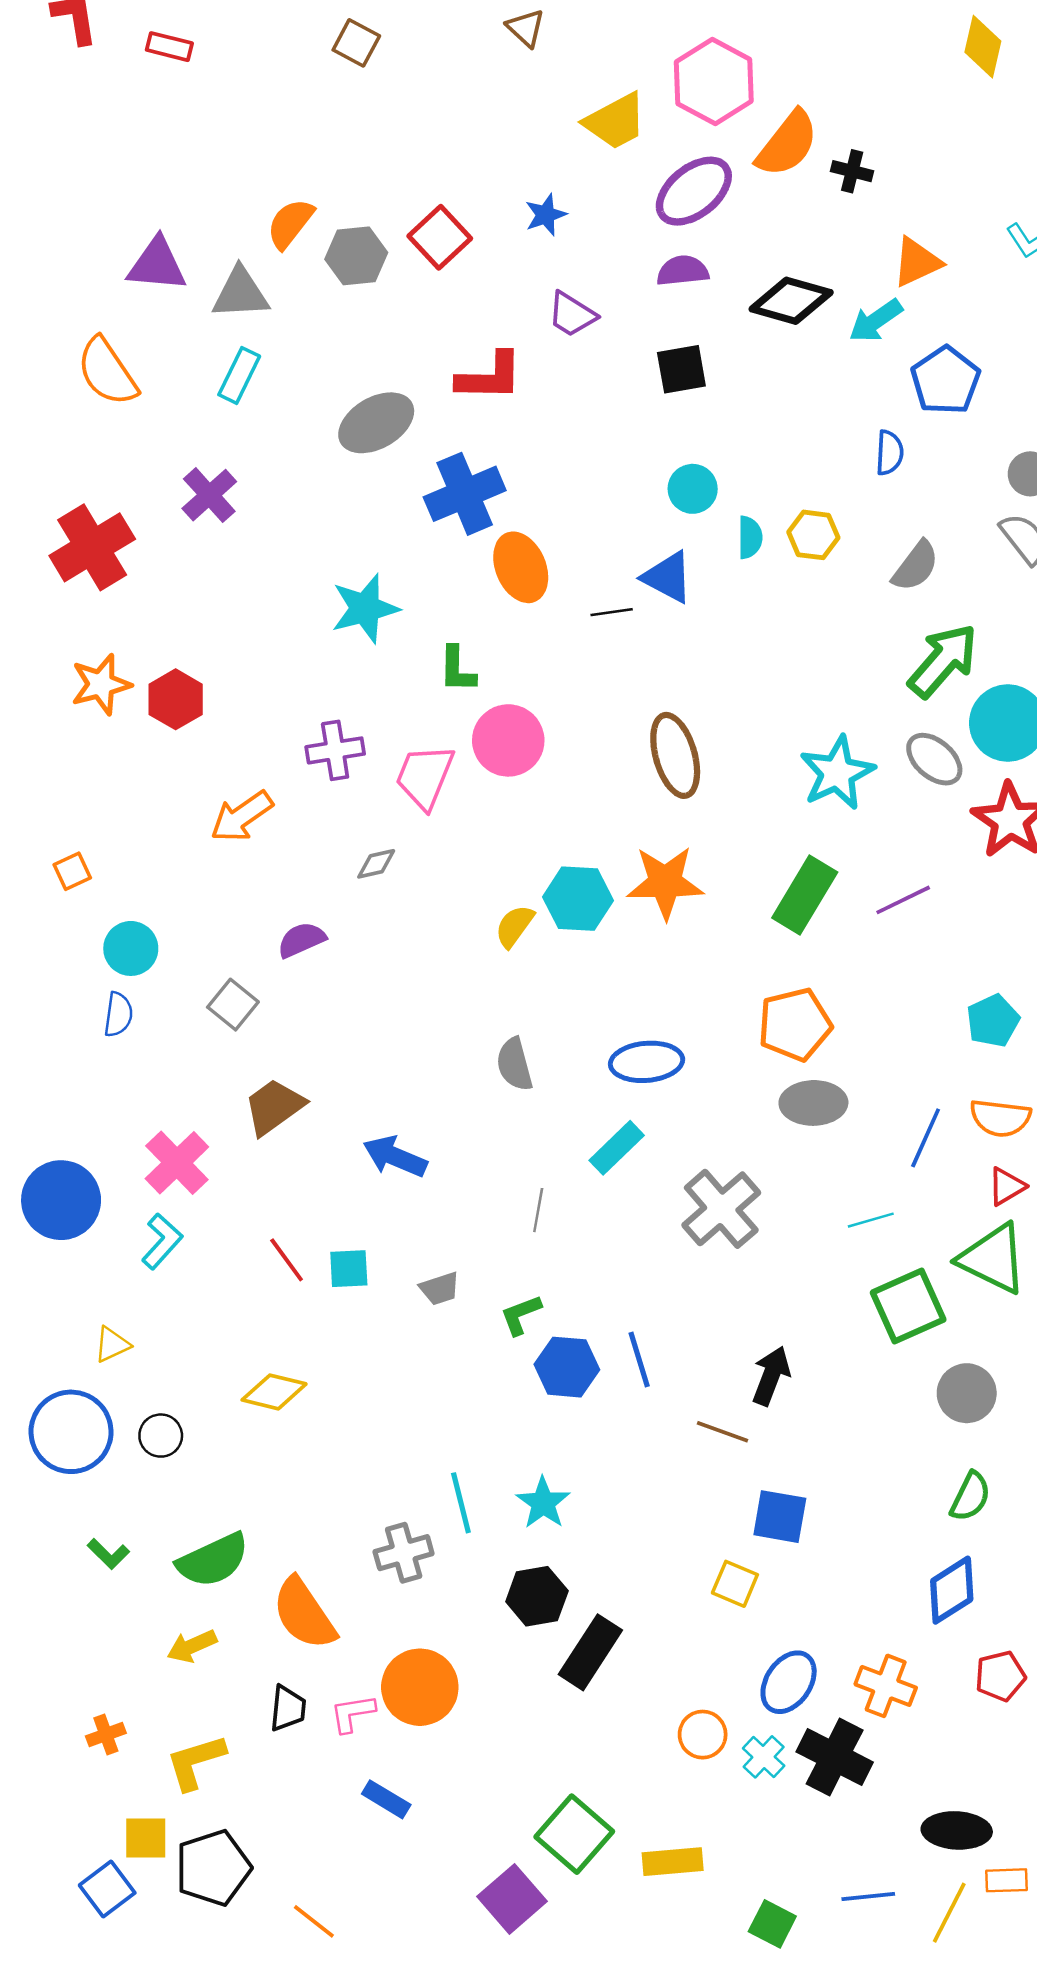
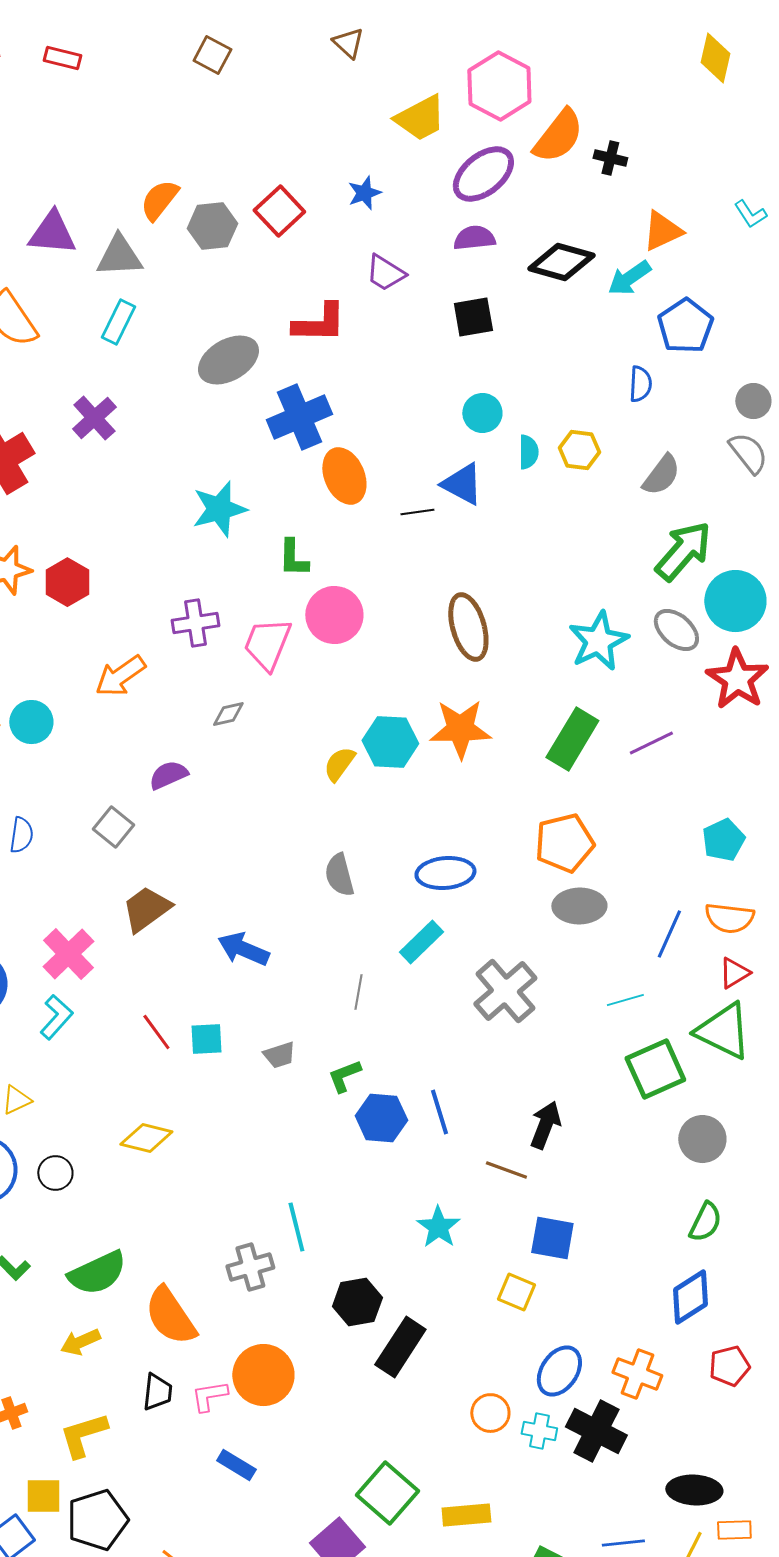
cyan circle: (131, 948) -> (31, 722), moved
cyan star: (543, 1503) -> (438, 1227), moved
cyan cross: (764, 1757) -> (539, 1431), turned -32

